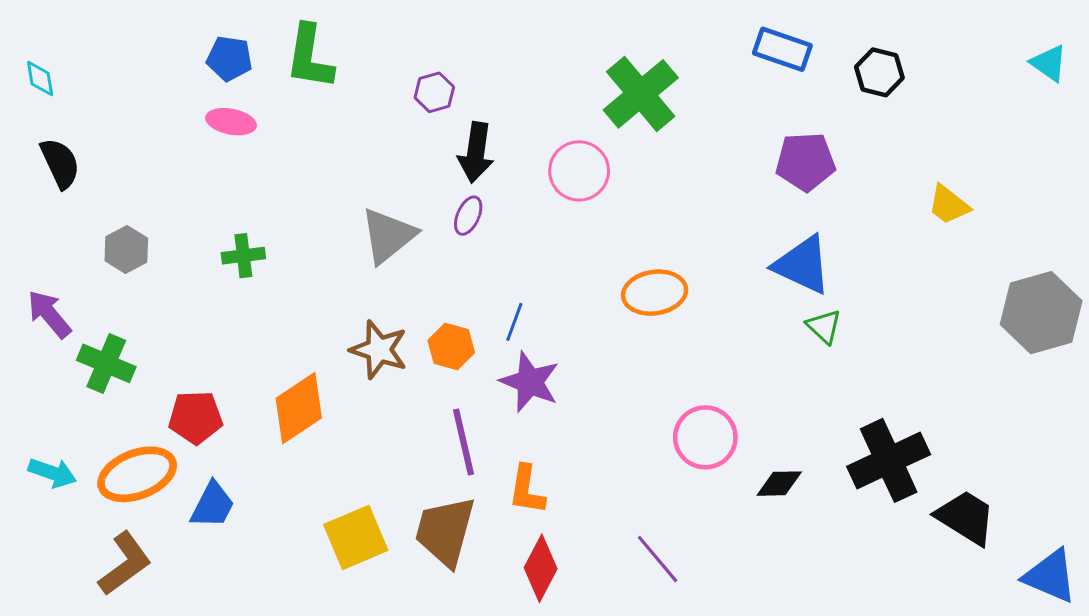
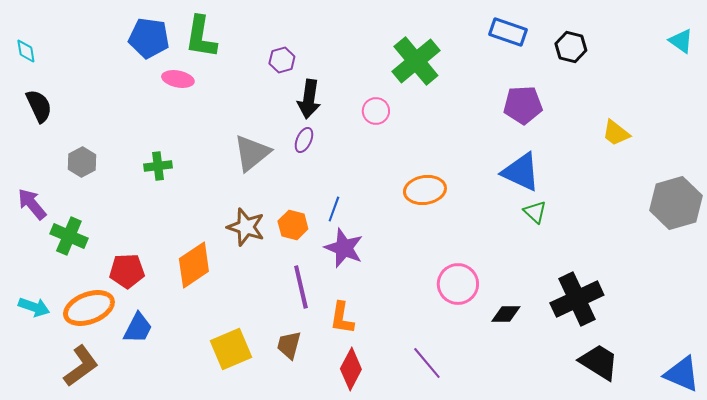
blue pentagon: (229, 59) -> (149, 38), size x1.4
pink ellipse: (231, 122) -> (178, 79), moved
pink circle: (579, 171) -> (376, 111), size x0.7
black trapezoid: (966, 517) -> (599, 362), moved
brown trapezoid: (445, 531) -> (289, 345), size x0.6

